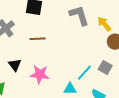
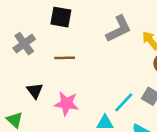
gray L-shape: (79, 15) -> (119, 29), turned 80

